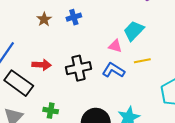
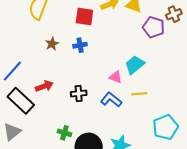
red arrow: (42, 65) -> (44, 86), turned -30
black cross: (79, 68) -> (79, 94), size x0.7
green cross: (51, 111) -> (64, 133), moved

